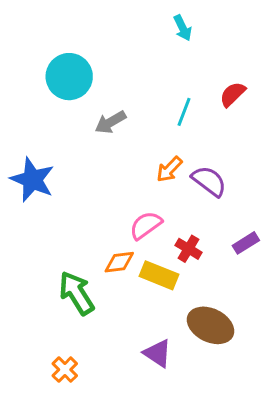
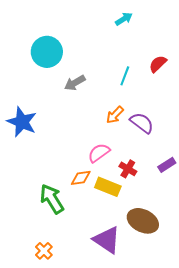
cyan arrow: (183, 28) -> (124, 19), turned -96
purple triangle: (158, 353) -> (107, 240), size x1.4

